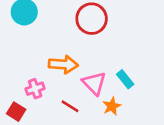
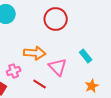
cyan rectangle: (125, 79) -> (86, 56), moved
orange star: (112, 106) -> (92, 86), moved

